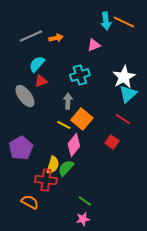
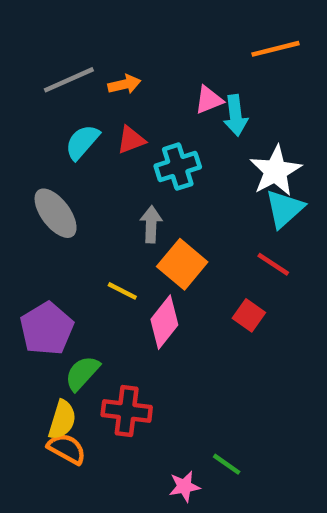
cyan arrow: (106, 21) -> (236, 115), moved
orange line: (124, 22) -> (276, 49), turned -40
red triangle: (41, 81) -> (131, 140), moved
yellow line: (64, 125) -> (122, 291), moved
yellow semicircle: (53, 165) -> (62, 420), moved
green semicircle: (66, 168) -> (82, 373), moved
red cross: (46, 180) -> (127, 411), moved
green line: (85, 201) -> (227, 464), moved

